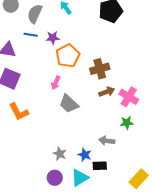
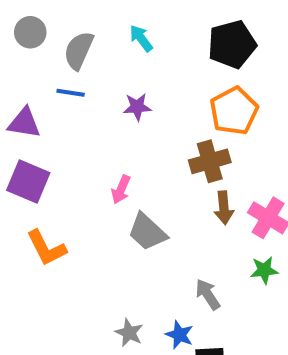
purple star: (53, 38) -> (137, 107), moved
orange pentagon: (68, 56) -> (234, 111), moved
brown arrow: (107, 92) -> (224, 208), turned 105
gray arrow: (107, 141) -> (208, 294), moved, turned 49

